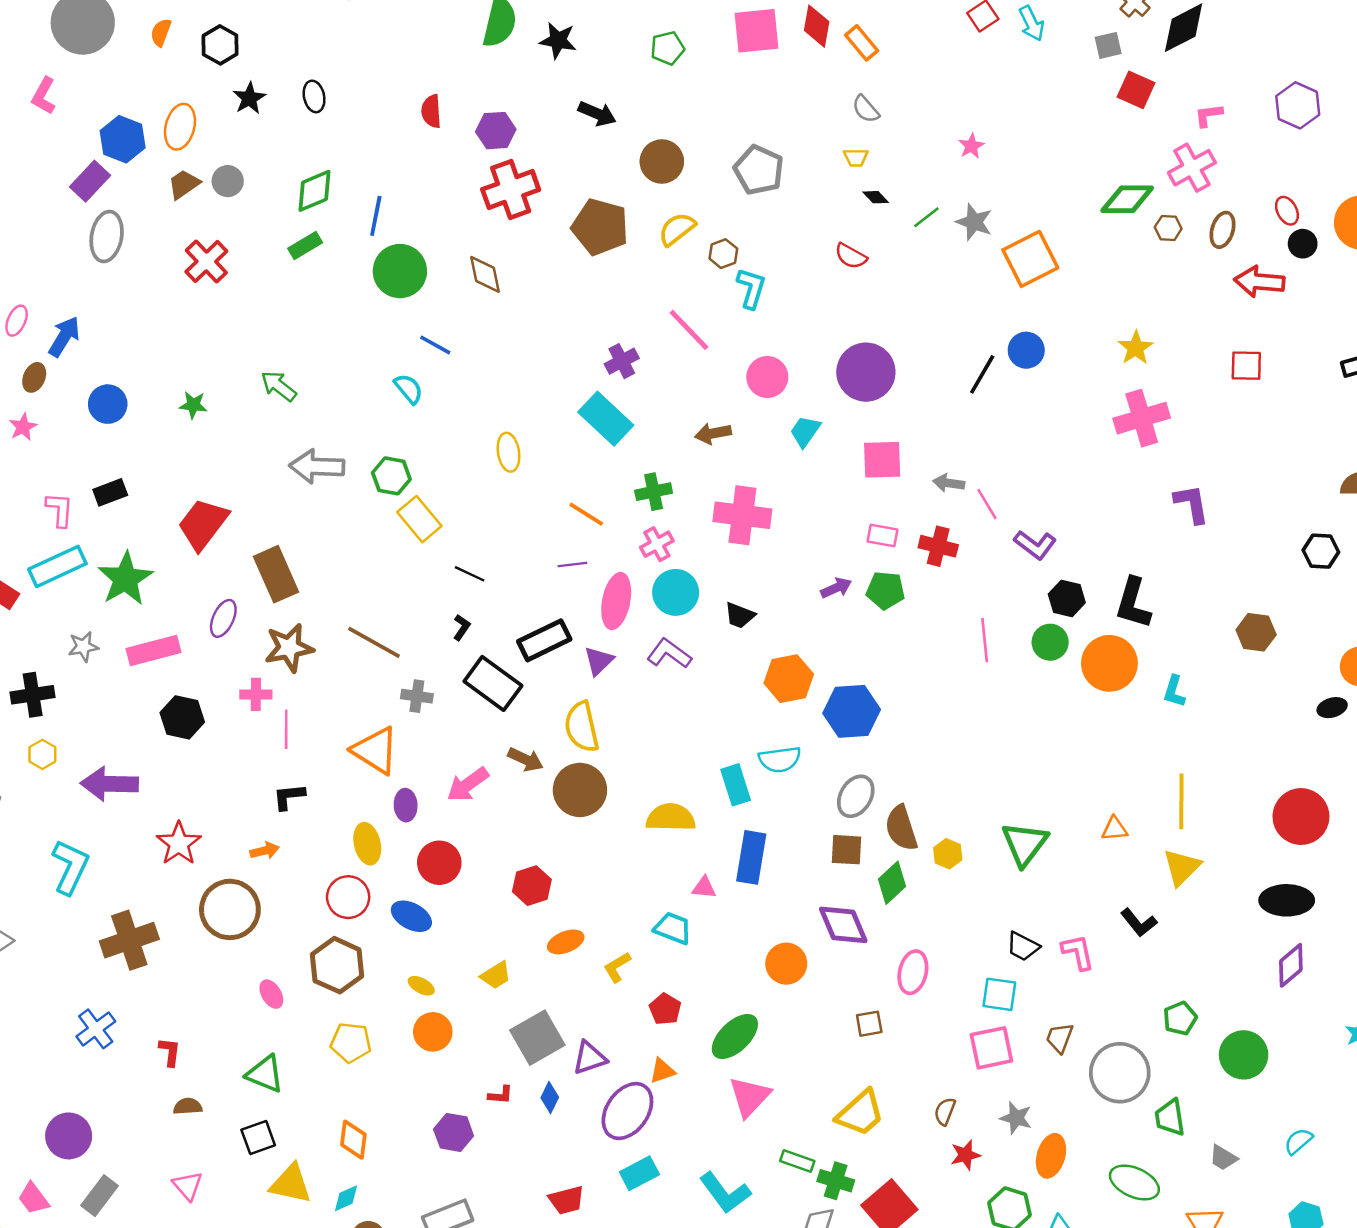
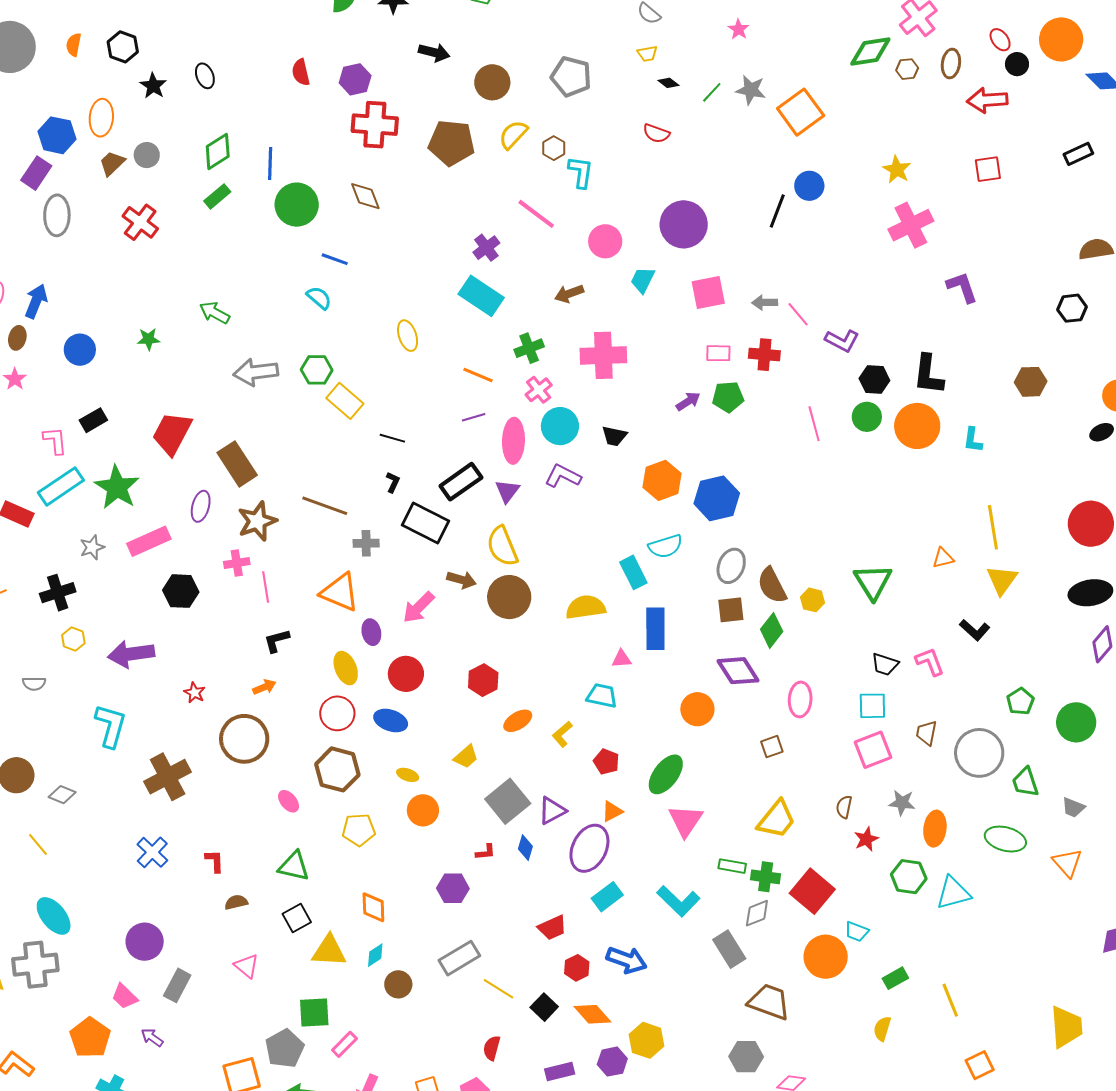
red cross: (511, 190) -> (375, 125), turned 33
red star: (179, 843) -> (194, 693), size x0.6

